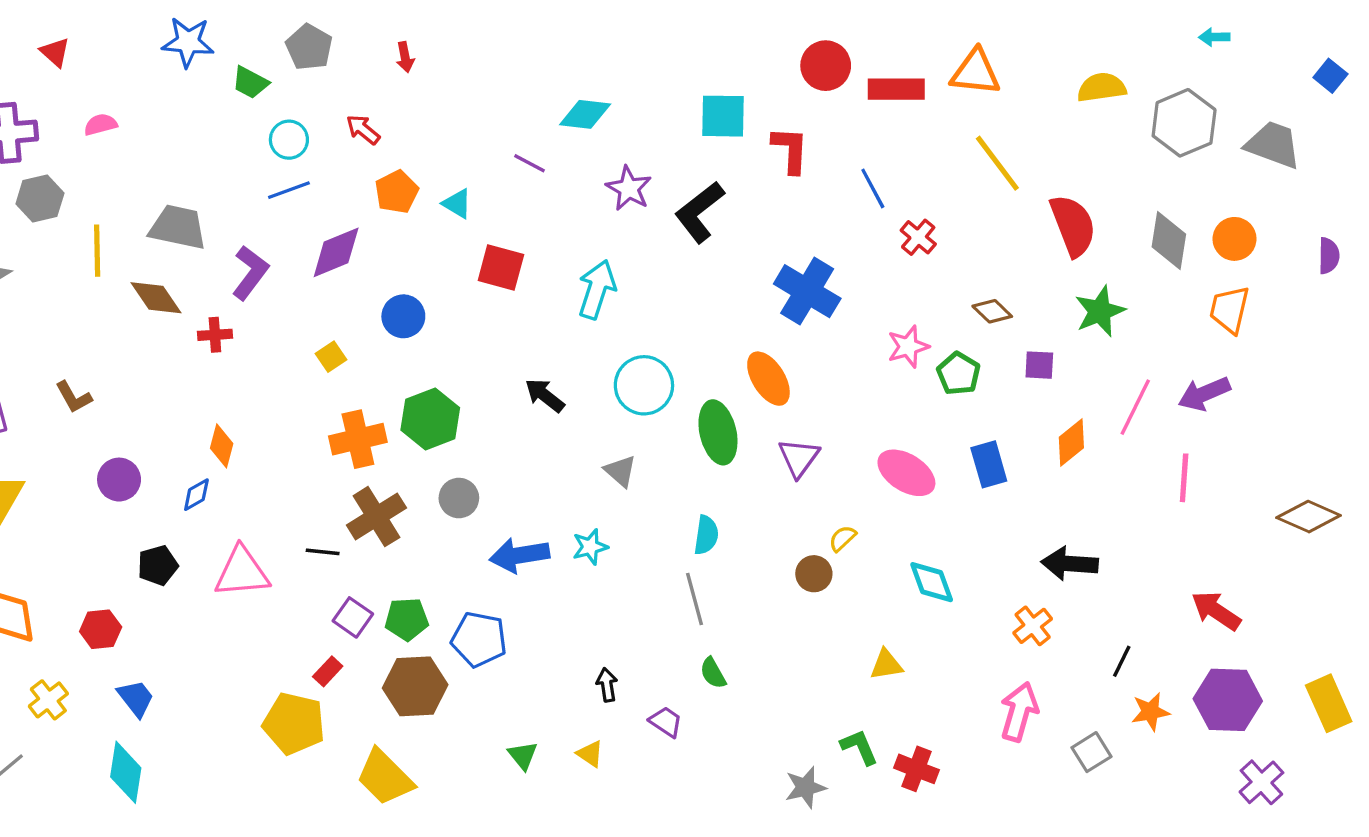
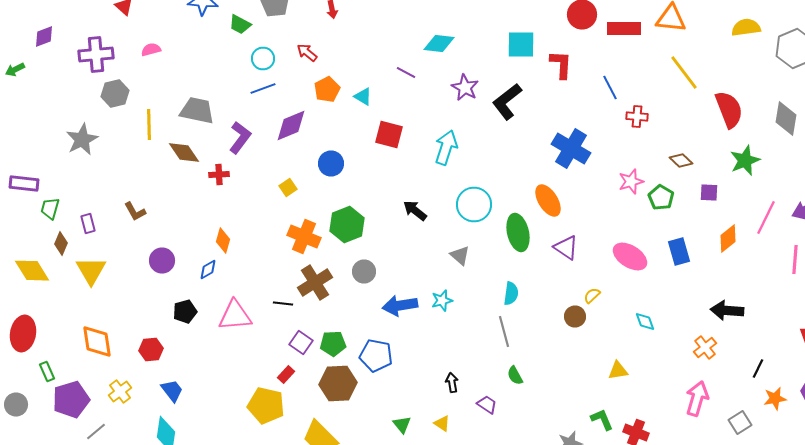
red cross: (918, 237) -> (637, 116), turned -35
orange cross: (358, 439) -> (304, 236), turned 36
purple triangle: (799, 458) -> (566, 248), turned -32
cyan diamond: (932, 582) -> (645, 322), size x0.7

